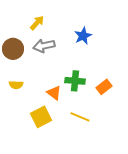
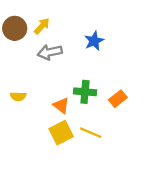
brown circle: (13, 49) -> (15, 28), moved
yellow square: (41, 117) -> (61, 133), moved

